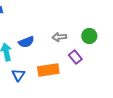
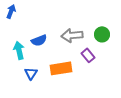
gray arrow: (59, 37) -> (72, 35), size x1.5

